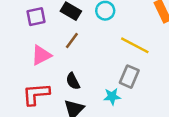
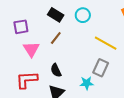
purple square: (36, 17) -> (21, 27), moved
pink triangle: (41, 55) -> (31, 49), turned -36

